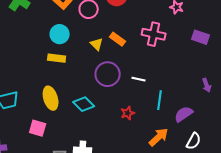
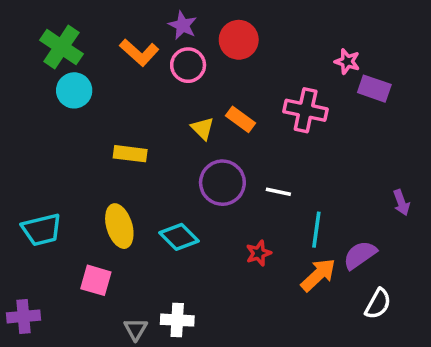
cyan circle: (60, 34) -> (74, 90), moved
purple rectangle: (201, 37) -> (374, 89), moved
orange arrow: (159, 137) -> (318, 275), moved

